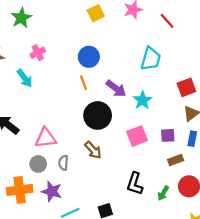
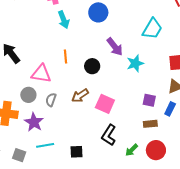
cyan arrow: (25, 78) -> (64, 20), moved
orange line: (84, 83) -> (65, 57), moved
black circle: (98, 115) -> (92, 66), size x0.6
pink square: (137, 136) -> (105, 104), moved, turned 30
brown arrow: (93, 150) -> (80, 96), turned 84

